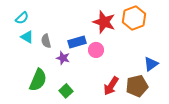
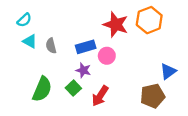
purple star: (63, 58) -> (83, 70), moved
red arrow: (111, 86) -> (100, 96), moved
green square: (66, 91) -> (73, 88), moved

